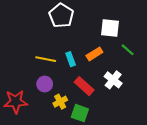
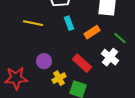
green line: (128, 50) -> (120, 38), moved
yellow line: (46, 59) -> (33, 23), moved
cyan rectangle: (71, 59) -> (69, 23), moved

